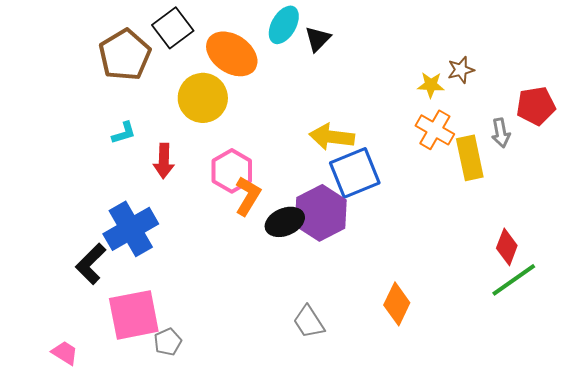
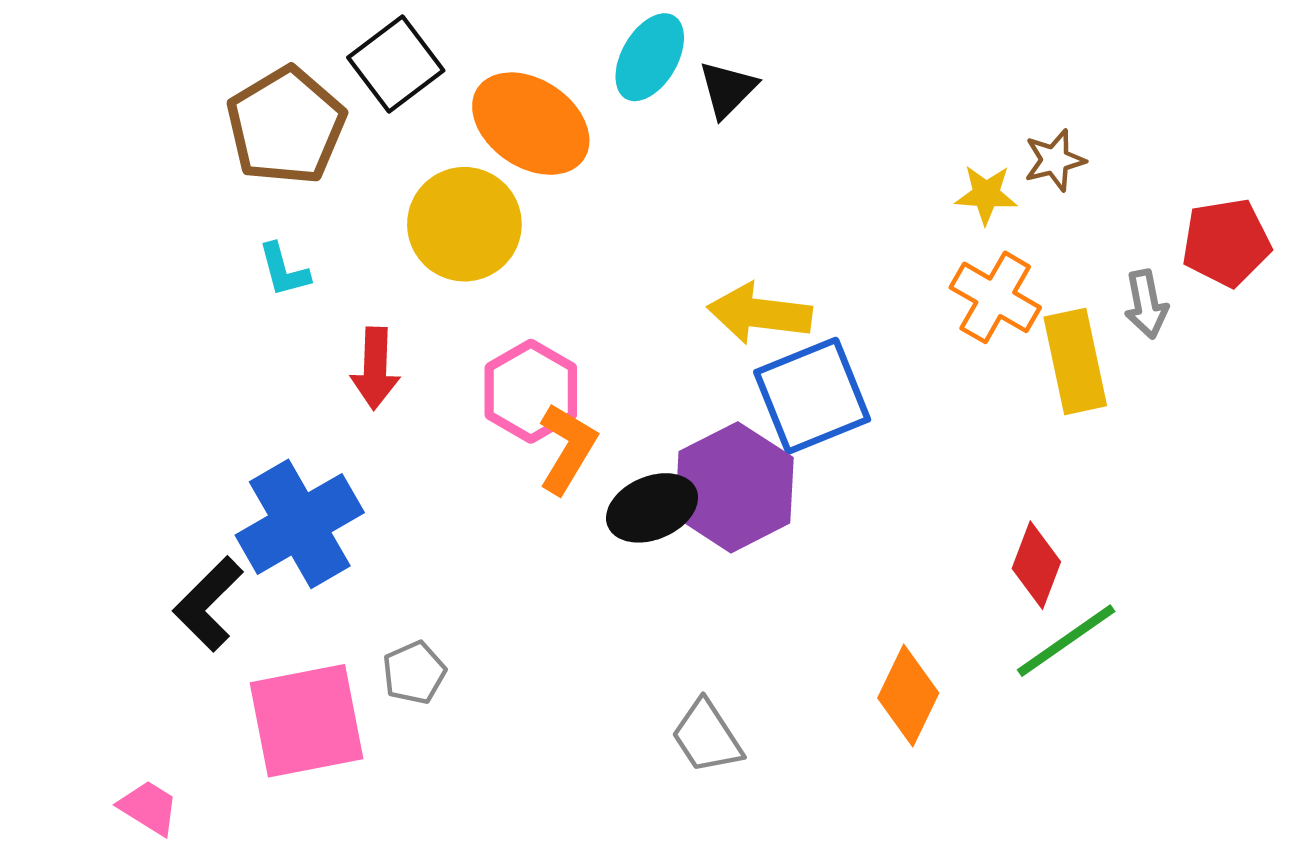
cyan L-shape: (124, 133) -> (284, 270), moved, turned 92
red diamond: (507, 247) -> (1036, 565), moved
green line: (514, 280) -> (1066, 641), moved
gray pentagon: (168, 342) -> (414, 673), moved

